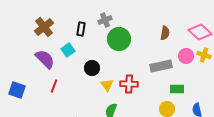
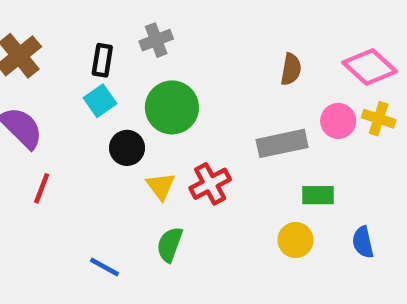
green circle: (119, 39) -> (172, 107), moved
cyan square: (68, 50) -> (100, 101), moved
red cross: (129, 84) -> (210, 184), turned -30

